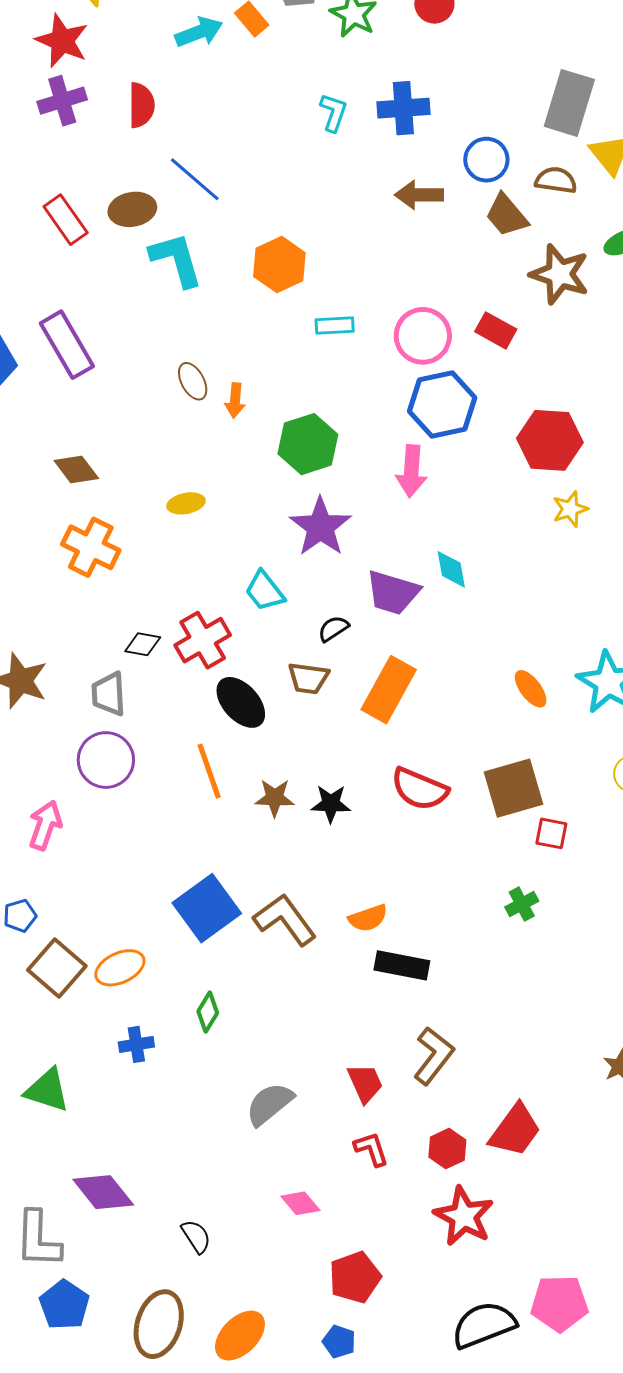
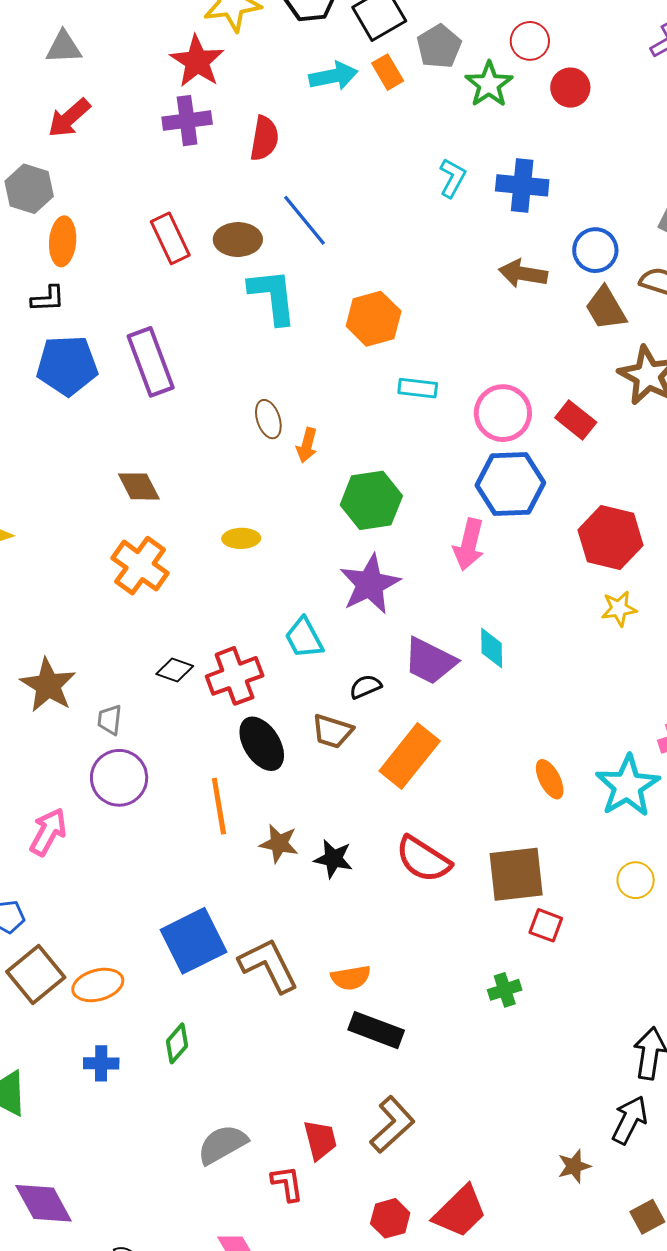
gray trapezoid: (109, 694) -> (110, 720), moved, size x0.7
red L-shape: (371, 1149) -> (287, 1184), moved

